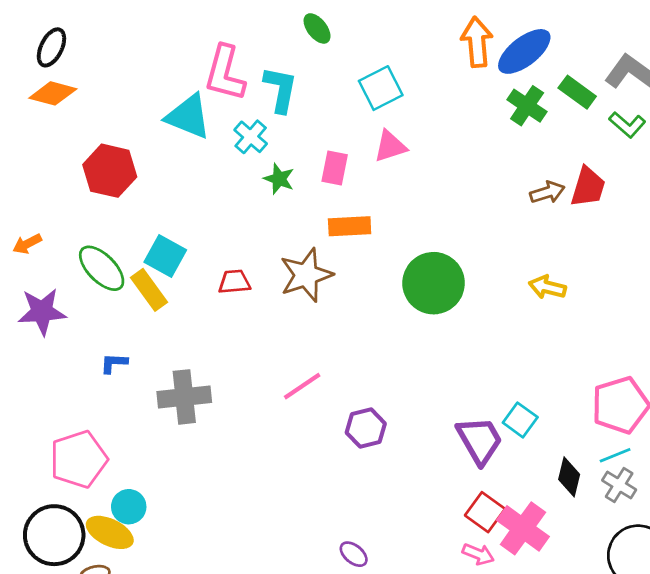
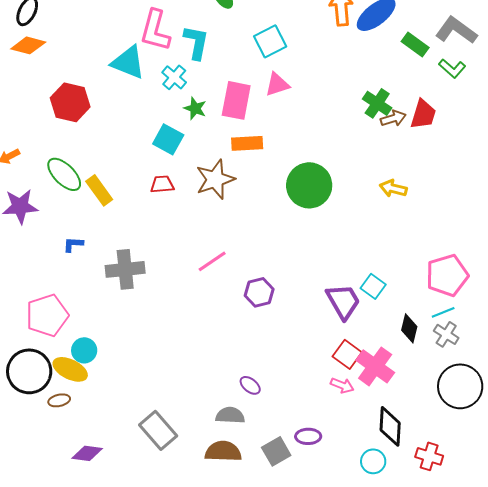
green cross: (527, 106) -> (377, 103), moved
pink rectangle: (335, 168) -> (236, 100), size x1.5
cyan square: (165, 256) -> (168, 139), moved

